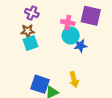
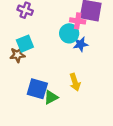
pink cross: (68, 22) -> (78, 21), moved
brown star: (28, 31) -> (17, 55), moved

